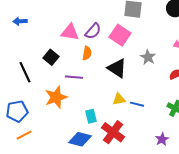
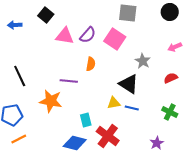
orange semicircle: (87, 53) -> (91, 64), moved
black square: (51, 57) -> (46, 15), moved
black triangle: (117, 68) -> (129, 84), moved
orange star: (56, 97) -> (51, 101), turned 30

